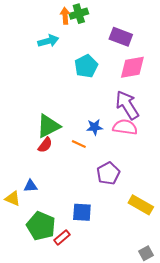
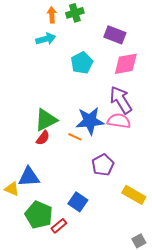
orange arrow: (65, 16) -> (52, 15), moved
blue star: (95, 127) -> (90, 121), size x1.8
blue triangle: (30, 186) -> (29, 177), size x1.6
blue square: (82, 212) -> (78, 202), turned 30

